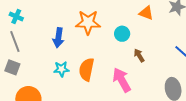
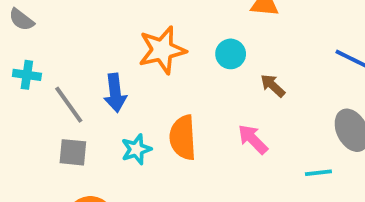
gray line: (15, 41) -> (69, 105), moved
gray square: (12, 67) -> (73, 152), moved
pink arrow: (122, 80) -> (253, 139), size x0.7

